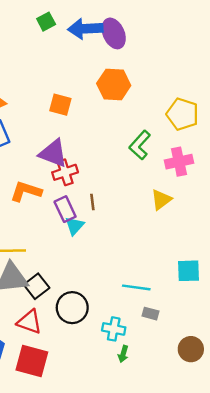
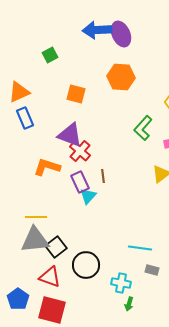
green square: (46, 22) -> (50, 55), moved
red cross: (65, 172) -> (80, 151), turned -30

